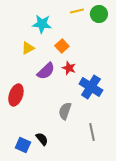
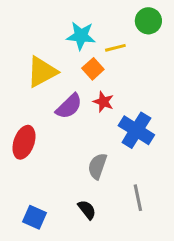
yellow line: (77, 11) -> (115, 48), moved
cyan star: (42, 24) -> (81, 36), moved
yellow triangle: (28, 48) -> (42, 72), size x1.6
black semicircle: (42, 139) -> (87, 210), moved

